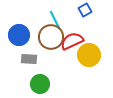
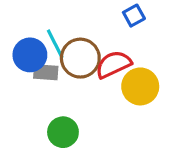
cyan line: (55, 20) -> (55, 44), moved
gray rectangle: (29, 59) -> (46, 72), moved

